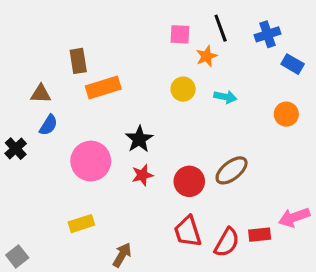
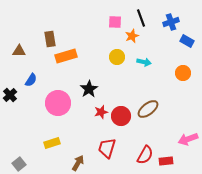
brown triangle: (41, 94) -> (19, 51), moved
red star: (142, 175) -> (101, 112), moved
red trapezoid: (188, 231) -> (107, 148), moved, turned 35
red rectangle: (260, 235) -> (166, 161), moved
gray square: (17, 256) -> (19, 164), moved

